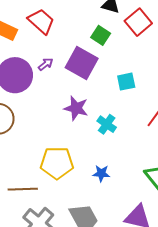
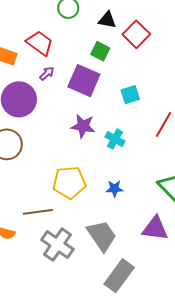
purple arrow: (46, 64) -> (47, 73), moved

